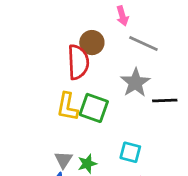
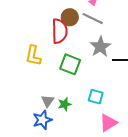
gray line: (143, 44) -> (93, 19), moved
yellow L-shape: (67, 107) -> (33, 56), moved

